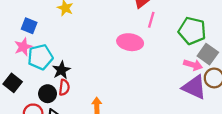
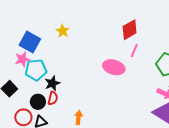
blue square: (29, 26) -> (30, 42), size x1.5

